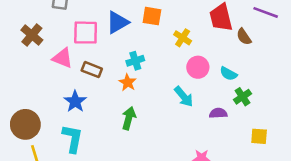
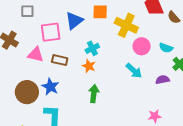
yellow cross: (183, 38) -> (126, 25), size x1.6
brown circle: (25, 124) -> (27, 92), moved

